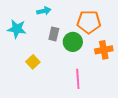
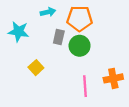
orange pentagon: (89, 22) -> (80, 19), moved
orange cross: (104, 50) -> (113, 78), moved

